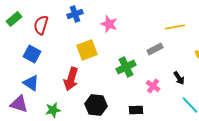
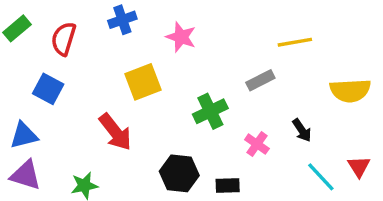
red arrow: (71, 79) -> (115, 132), turned -55
blue triangle: (31, 83) -> (24, 135), moved, turned -48
black hexagon: (96, 105) -> (179, 173), moved

